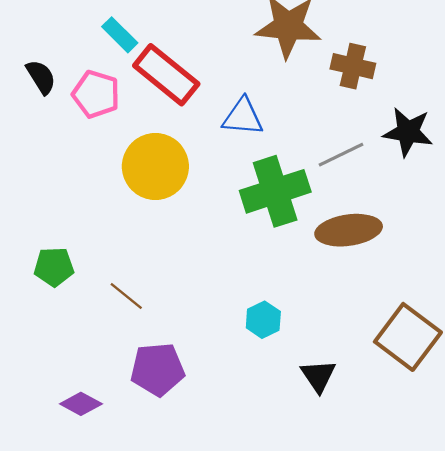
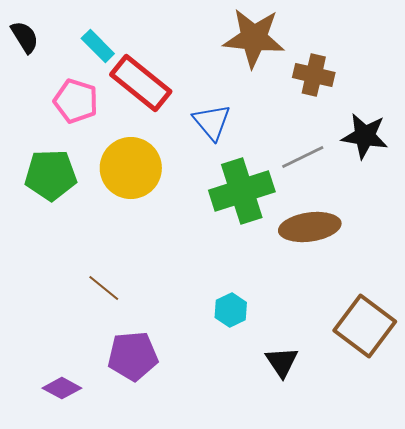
black semicircle: (41, 77) -> (25, 37), moved
blue triangle: (243, 117) -> (212, 122), turned 45
green pentagon: (54, 267) -> (51, 175), moved, size x1.4

